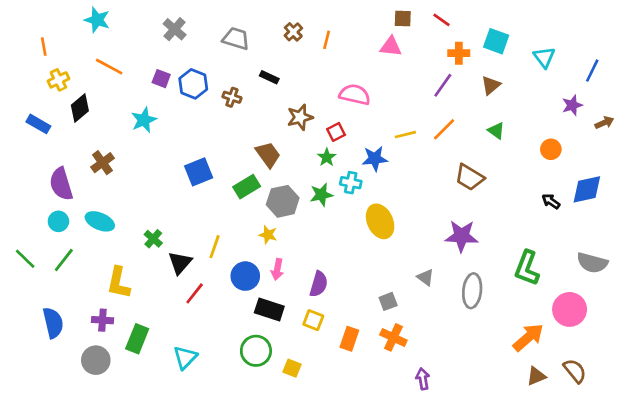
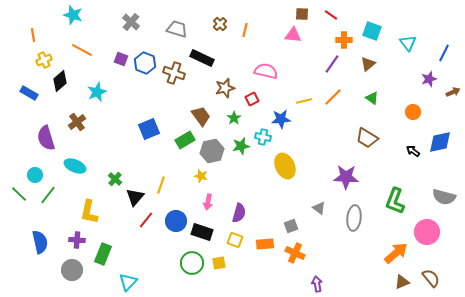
black rectangle: (269, 77) -> (202, 58), size x1.6
brown cross: (232, 97) -> (174, 73), size x1.5
cyan star: (144, 120) -> (97, 92), moved
green star: (327, 157) -> (234, 118), moved
brown trapezoid: (469, 177) -> (367, 138), moved
cyan circle: (58, 221) -> (35, 175), moved
blue circle: (245, 276) -> (176, 221), moved
orange rectangle: (349, 339) -> (265, 244), moved, turned 66
cyan triangle: (185, 357) -> (128, 282), moved
yellow square: (292, 368) -> (219, 263), moved, turned -32

